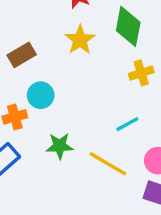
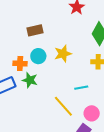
yellow star: (80, 40) -> (63, 54), moved
green star: (60, 146) -> (30, 80), moved

